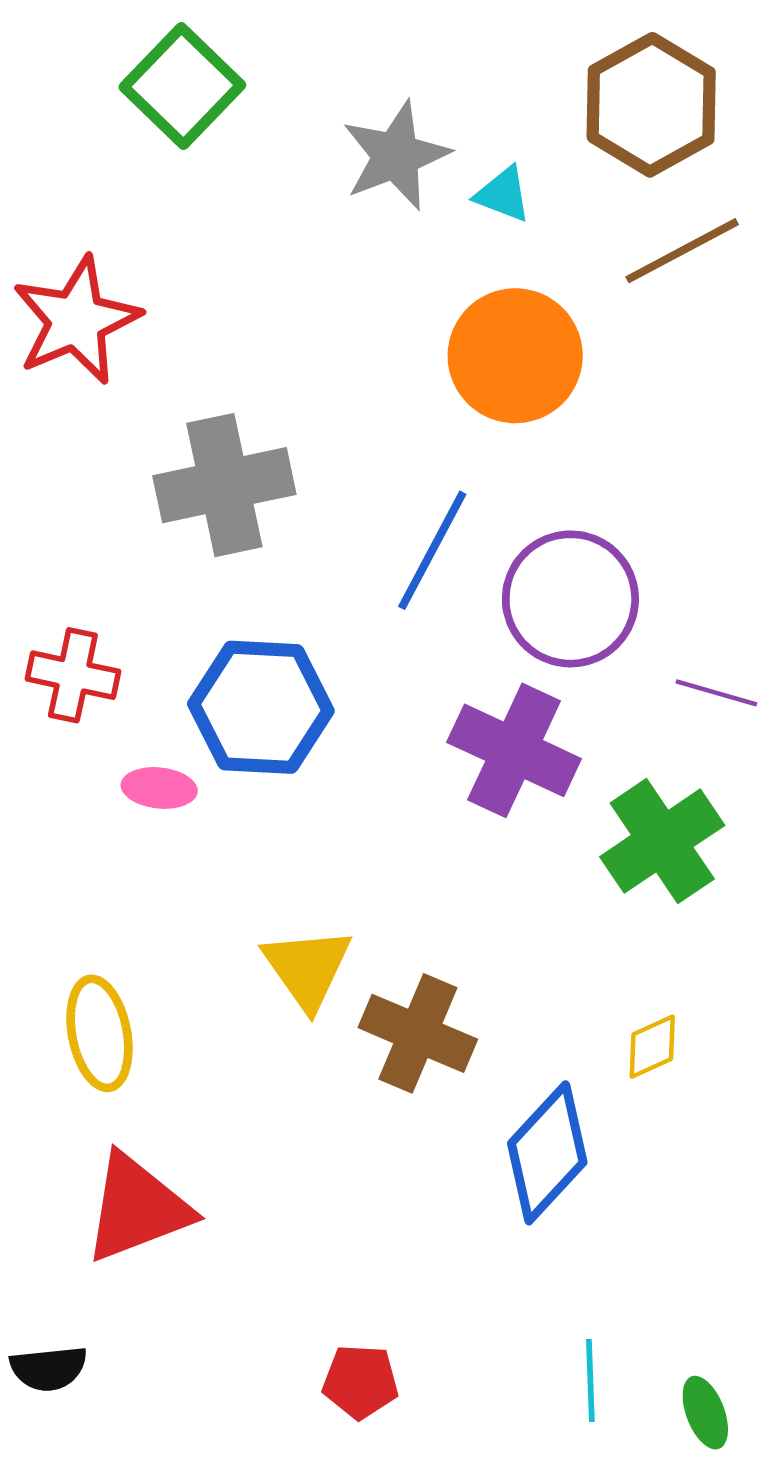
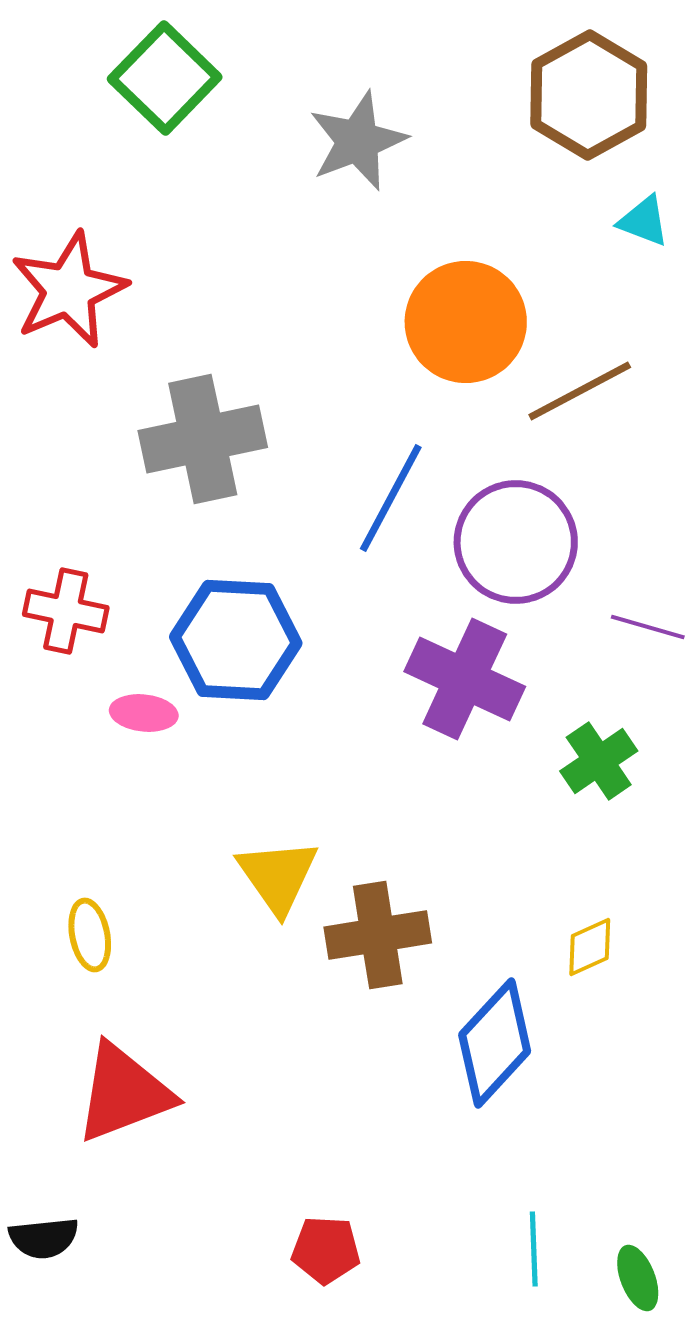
cyan triangle: (503, 194) -> (644, 221), moved
brown line: (682, 251) -> (580, 391), moved
green cross: (662, 841) -> (599, 761), size x0.7
yellow ellipse: (99, 1033) -> (90, 935), size x0.7
brown cross: (418, 1033) -> (378, 935), turned -32

